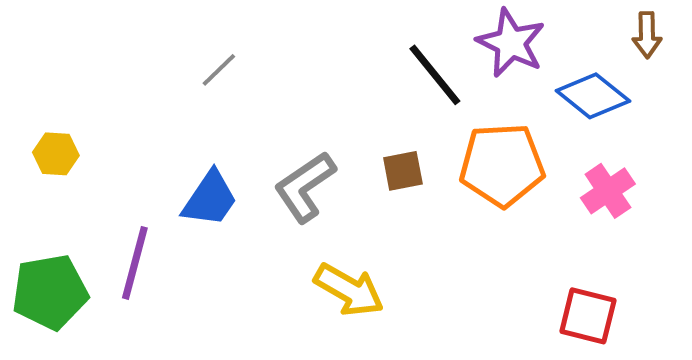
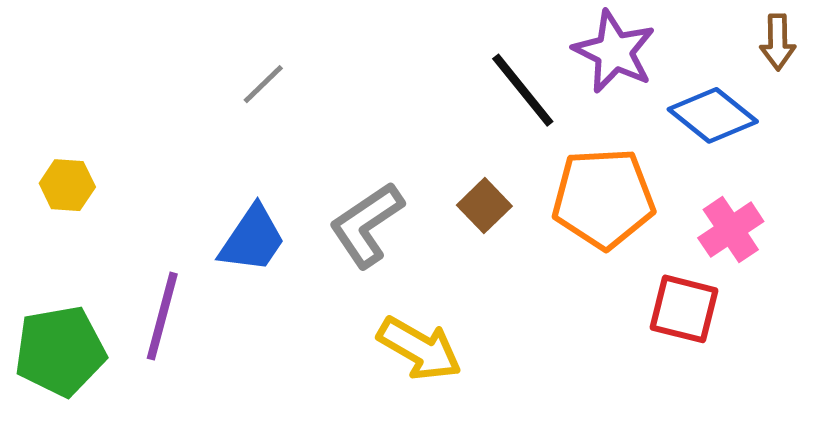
brown square: (403, 171) -> (484, 206), turned -33
red square: (588, 316) -> (684, 309), moved

